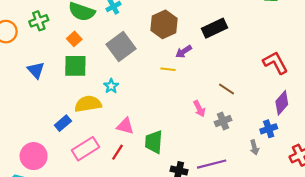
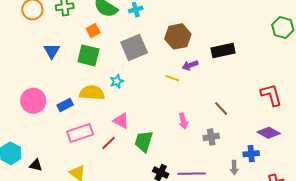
purple diamond: (282, 103) -> (269, 133), turned 65
pink arrow: (199, 109) -> (183, 121), moved
pink circle: (34, 156) -> (33, 101), moved

